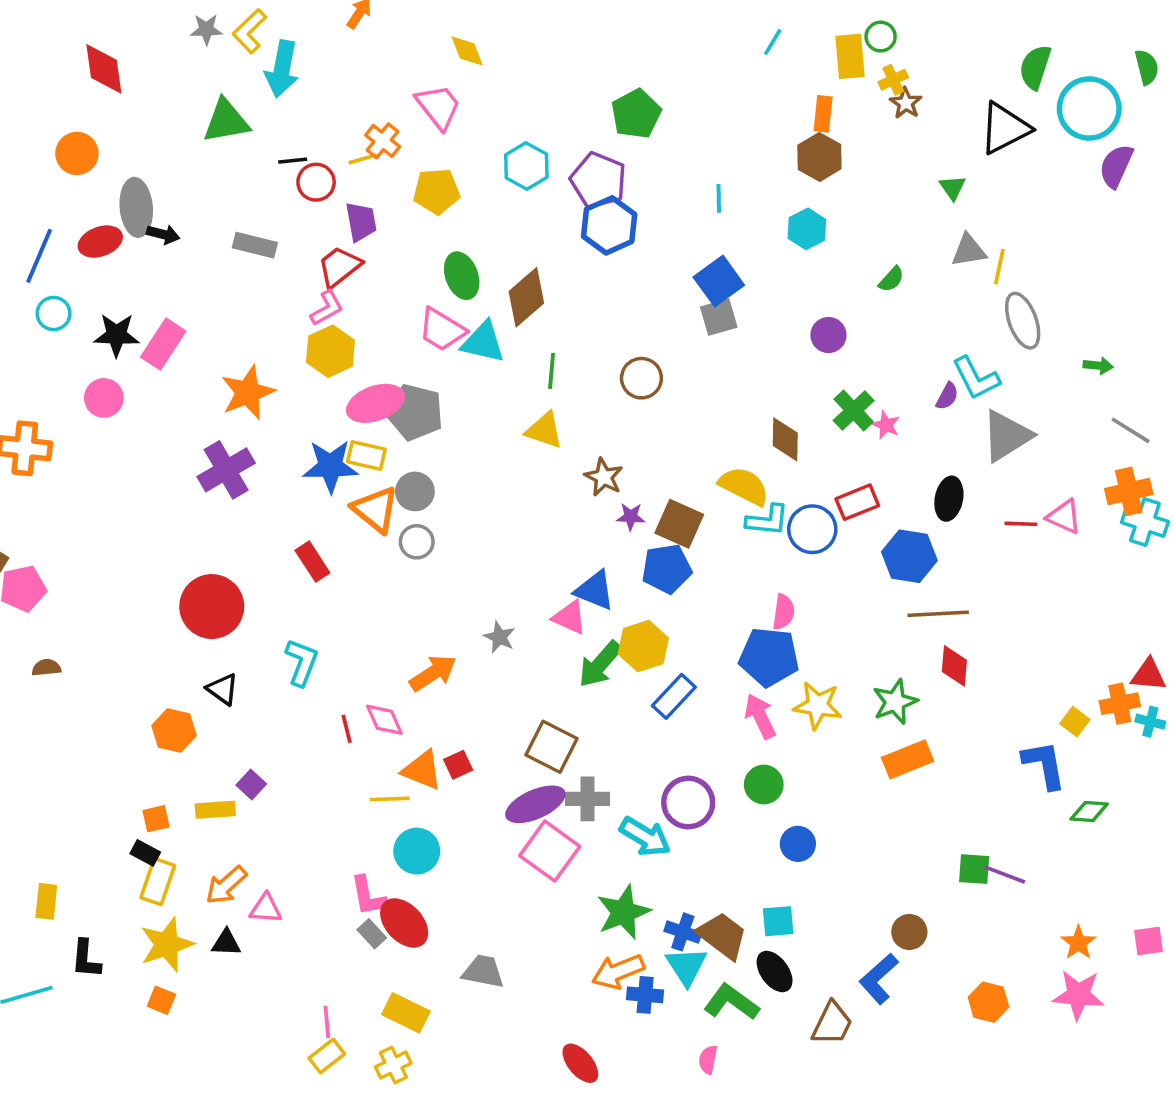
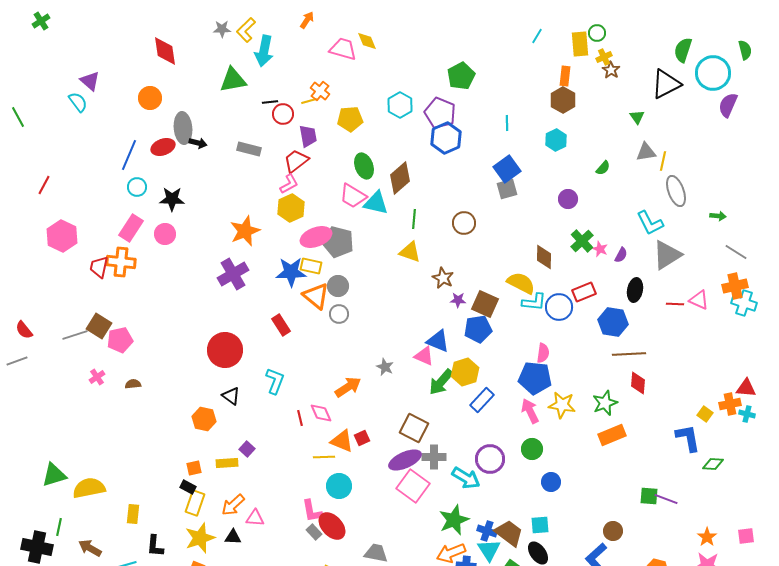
pink trapezoid: (438, 107) -> (343, 49), moved, turned -36
pink rectangle: (163, 344) -> (131, 228), moved
purple semicircle: (947, 396) -> (621, 255), moved

